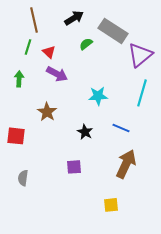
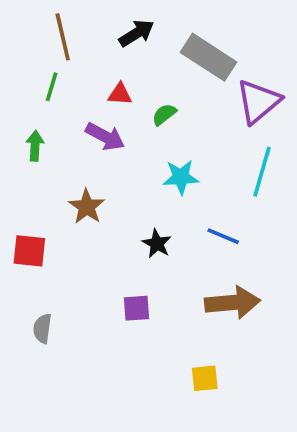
green semicircle: (86, 44) -> (164, 114), moved
red triangle: (49, 52) -> (120, 94), moved, turned -40
brown arrow: (126, 164) -> (232, 303), turned 60

